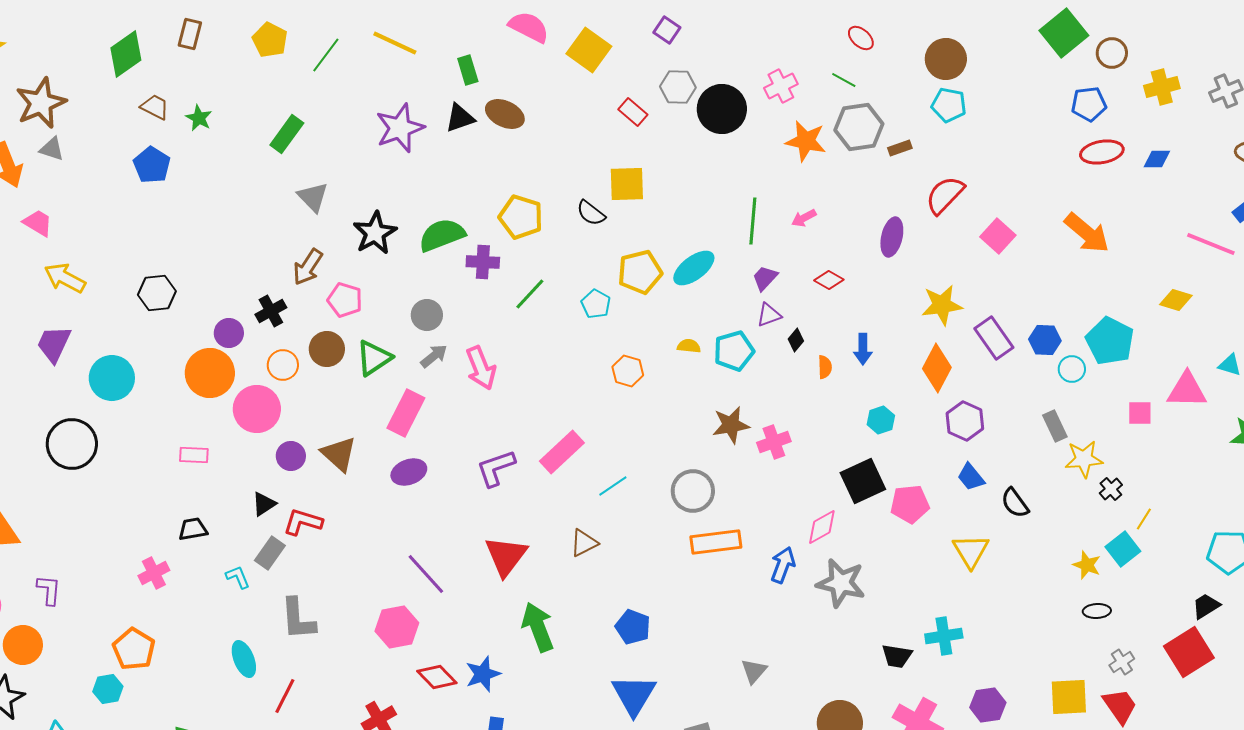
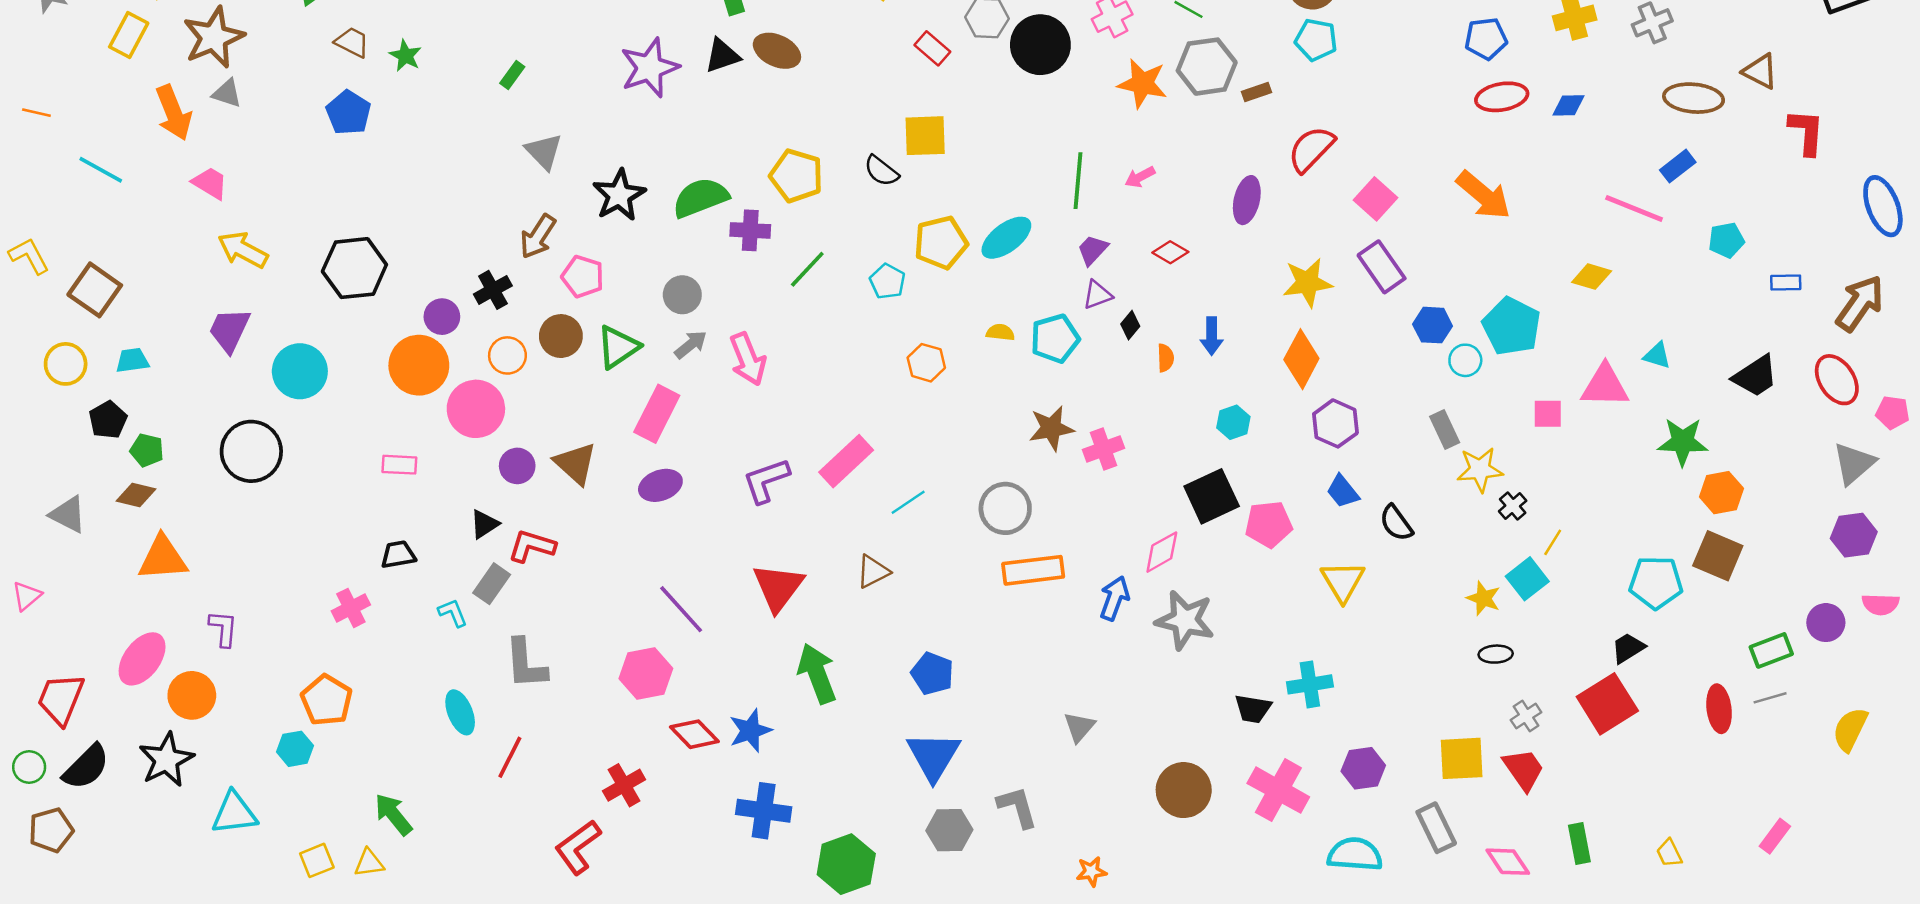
green rectangle: (287, 134) -> (512, 75), size x0.6
black hexagon: (157, 293) -> (354, 268), size x1.4
purple rectangle: (994, 338) -> (1382, 267), moved

